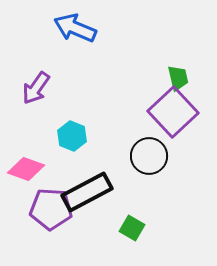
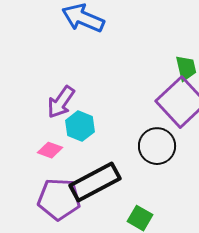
purple arrow: (36, 88) -> (61, 102), moved
pink diamond: (26, 169) -> (50, 150), moved, size x0.7

